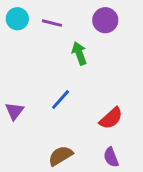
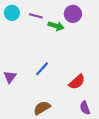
green arrow: (79, 53) -> (56, 26), moved, turned 126
purple semicircle: (111, 157) -> (85, 108), moved

